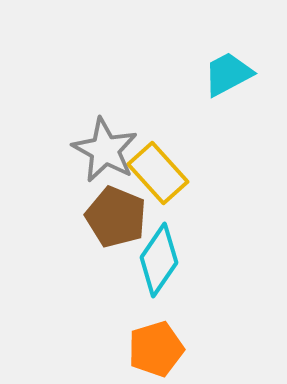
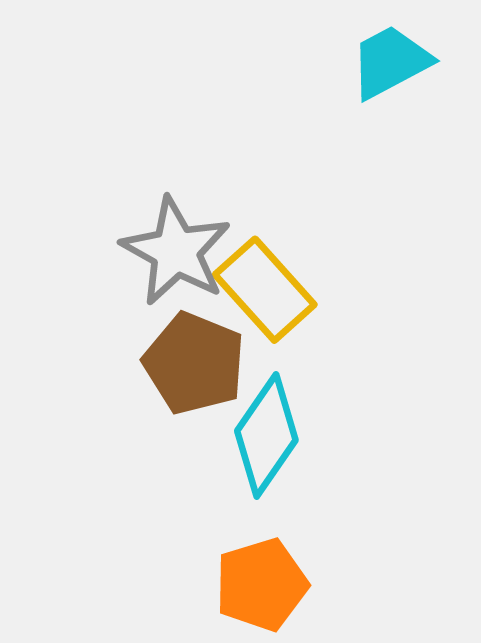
cyan trapezoid: (228, 74) -> (390, 62), moved

